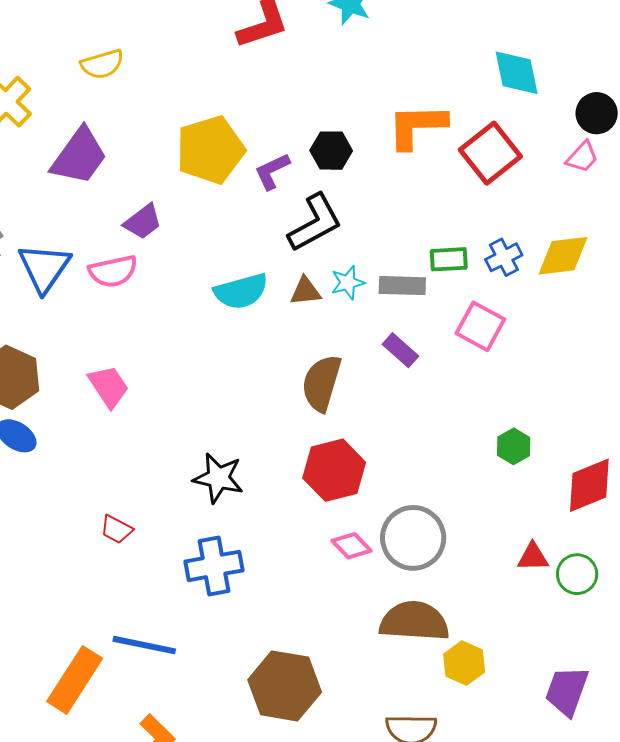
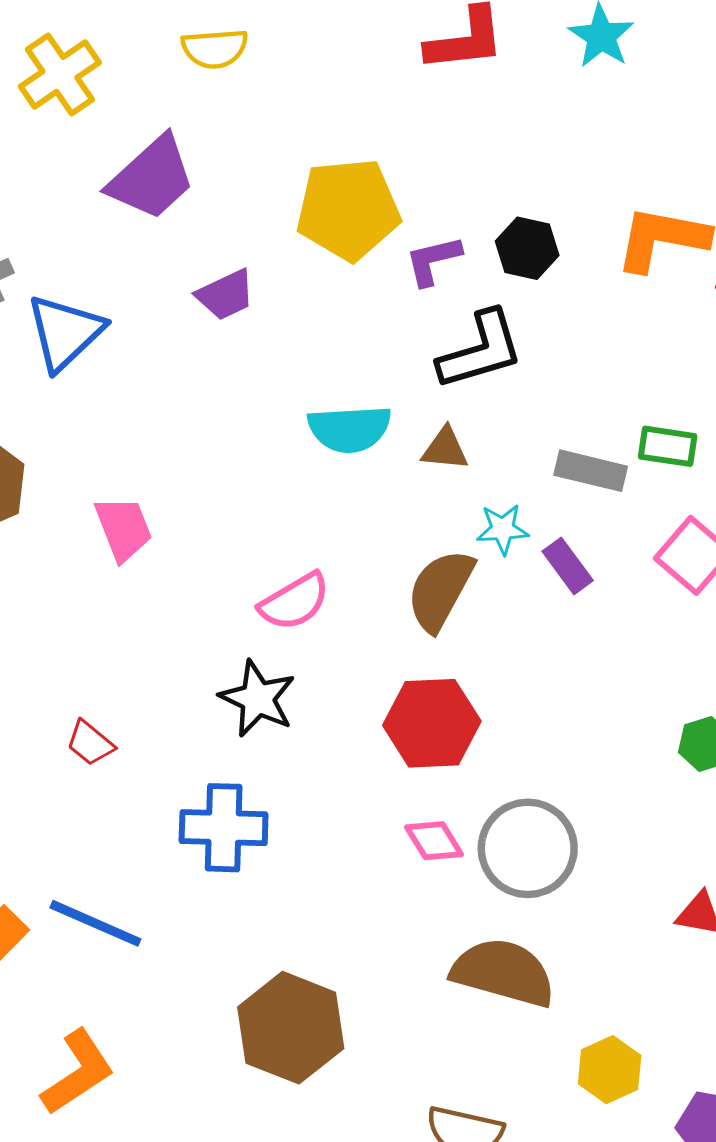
pink semicircle: (113, 271) -> (294, 602), moved, turned -30
cyan star: (348, 283) -> (503, 529), moved
yellow hexagon: (464, 663) -> (610, 1070), moved

